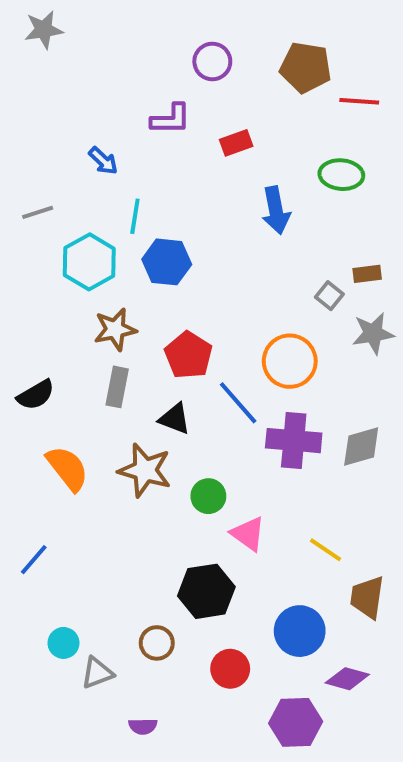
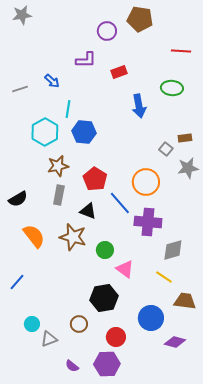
brown pentagon: (306, 67) -> (140, 19), moved
gray line: (38, 212) -> (20, 89), moved
gray diamond: (361, 446) -> (173, 250), moved
brown trapezoid: (367, 597) -> (185, 301), turned 90
purple hexagon: (296, 722) -> (107, 364), moved
purple semicircle: (143, 726) -> (72, 366), turned 40

